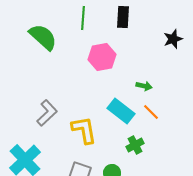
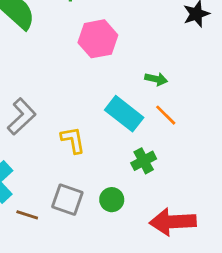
yellow L-shape: (84, 130) -> (73, 140), size x0.7

